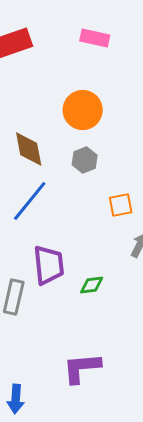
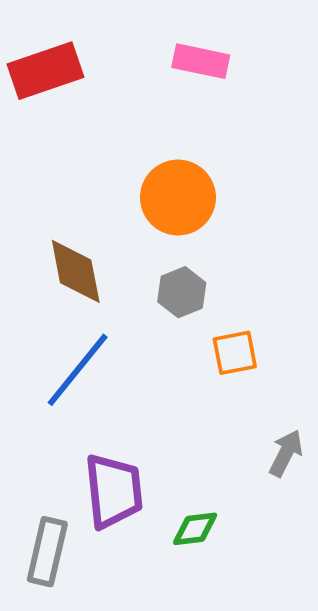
orange square: (121, 205) -> (235, 353), moved

